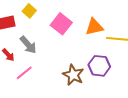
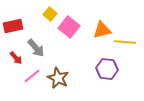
yellow square: (29, 11) -> (50, 14), moved
brown star: (73, 75) -> (58, 78), moved

